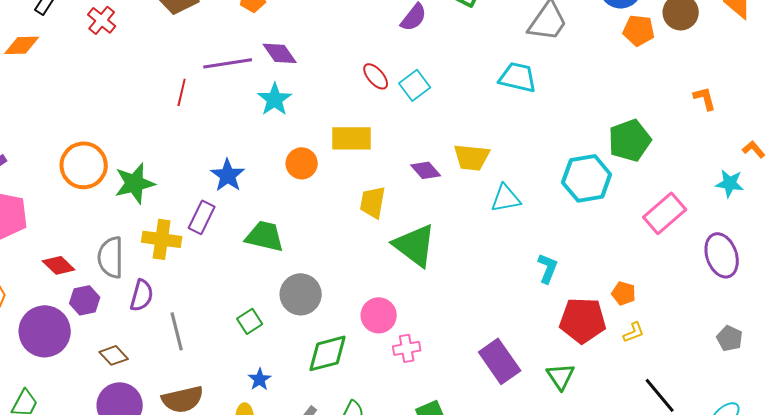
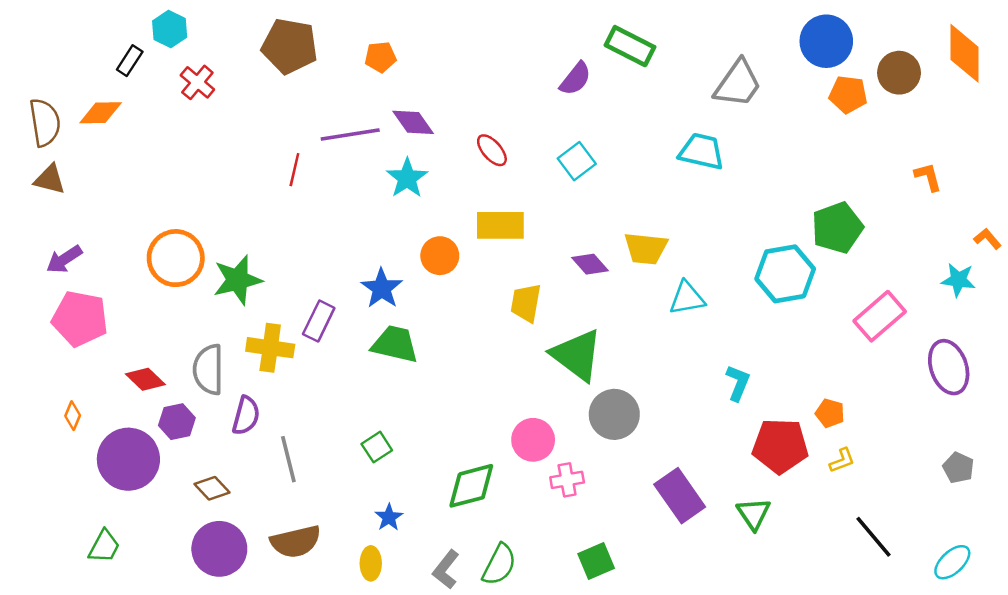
red ellipse: (376, 76) -> (492, 150), moved
blue star: (228, 175) -> (382, 288), moved
gray circle: (301, 294) -> (614, 414), moved

